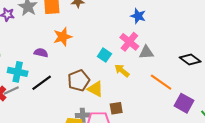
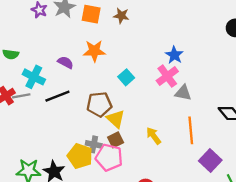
blue star: (138, 16) -> (174, 55), moved
cyan square: (104, 55) -> (126, 77), moved
yellow arrow: (122, 71) -> (154, 136), moved
orange line: (161, 82) -> (191, 130), turned 35
brown square: (116, 108) -> (116, 140), moved, turned -32

